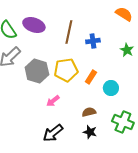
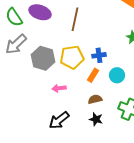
blue cross: (93, 41) -> (99, 55), moved
orange rectangle: (91, 77) -> (93, 75), moved
pink arrow: (53, 101) -> (59, 88), turned 32

